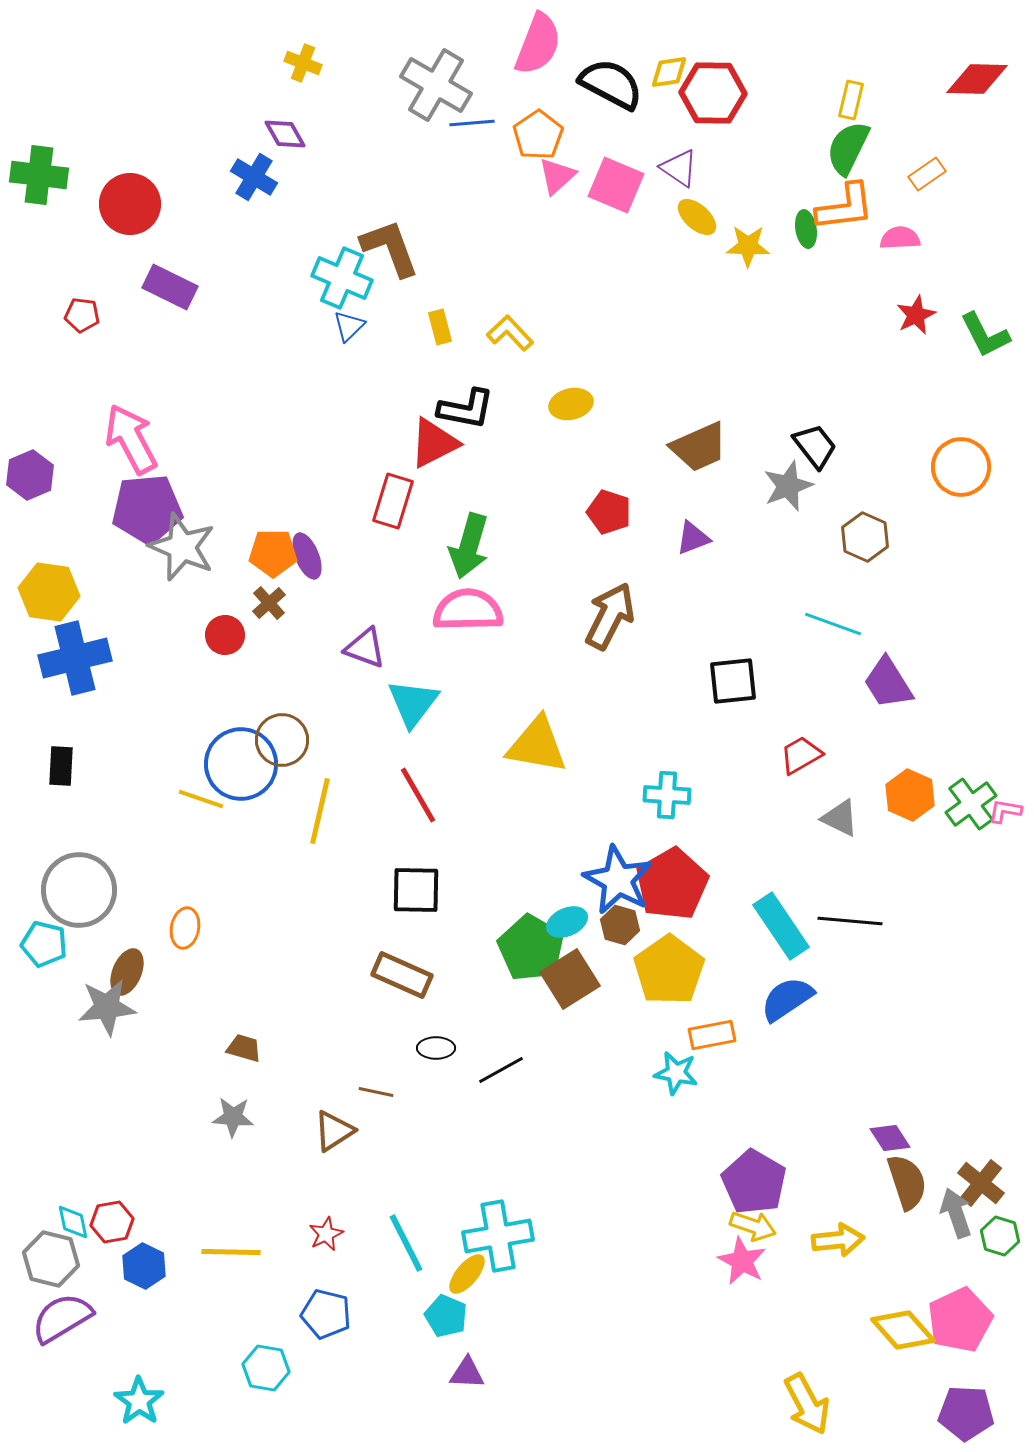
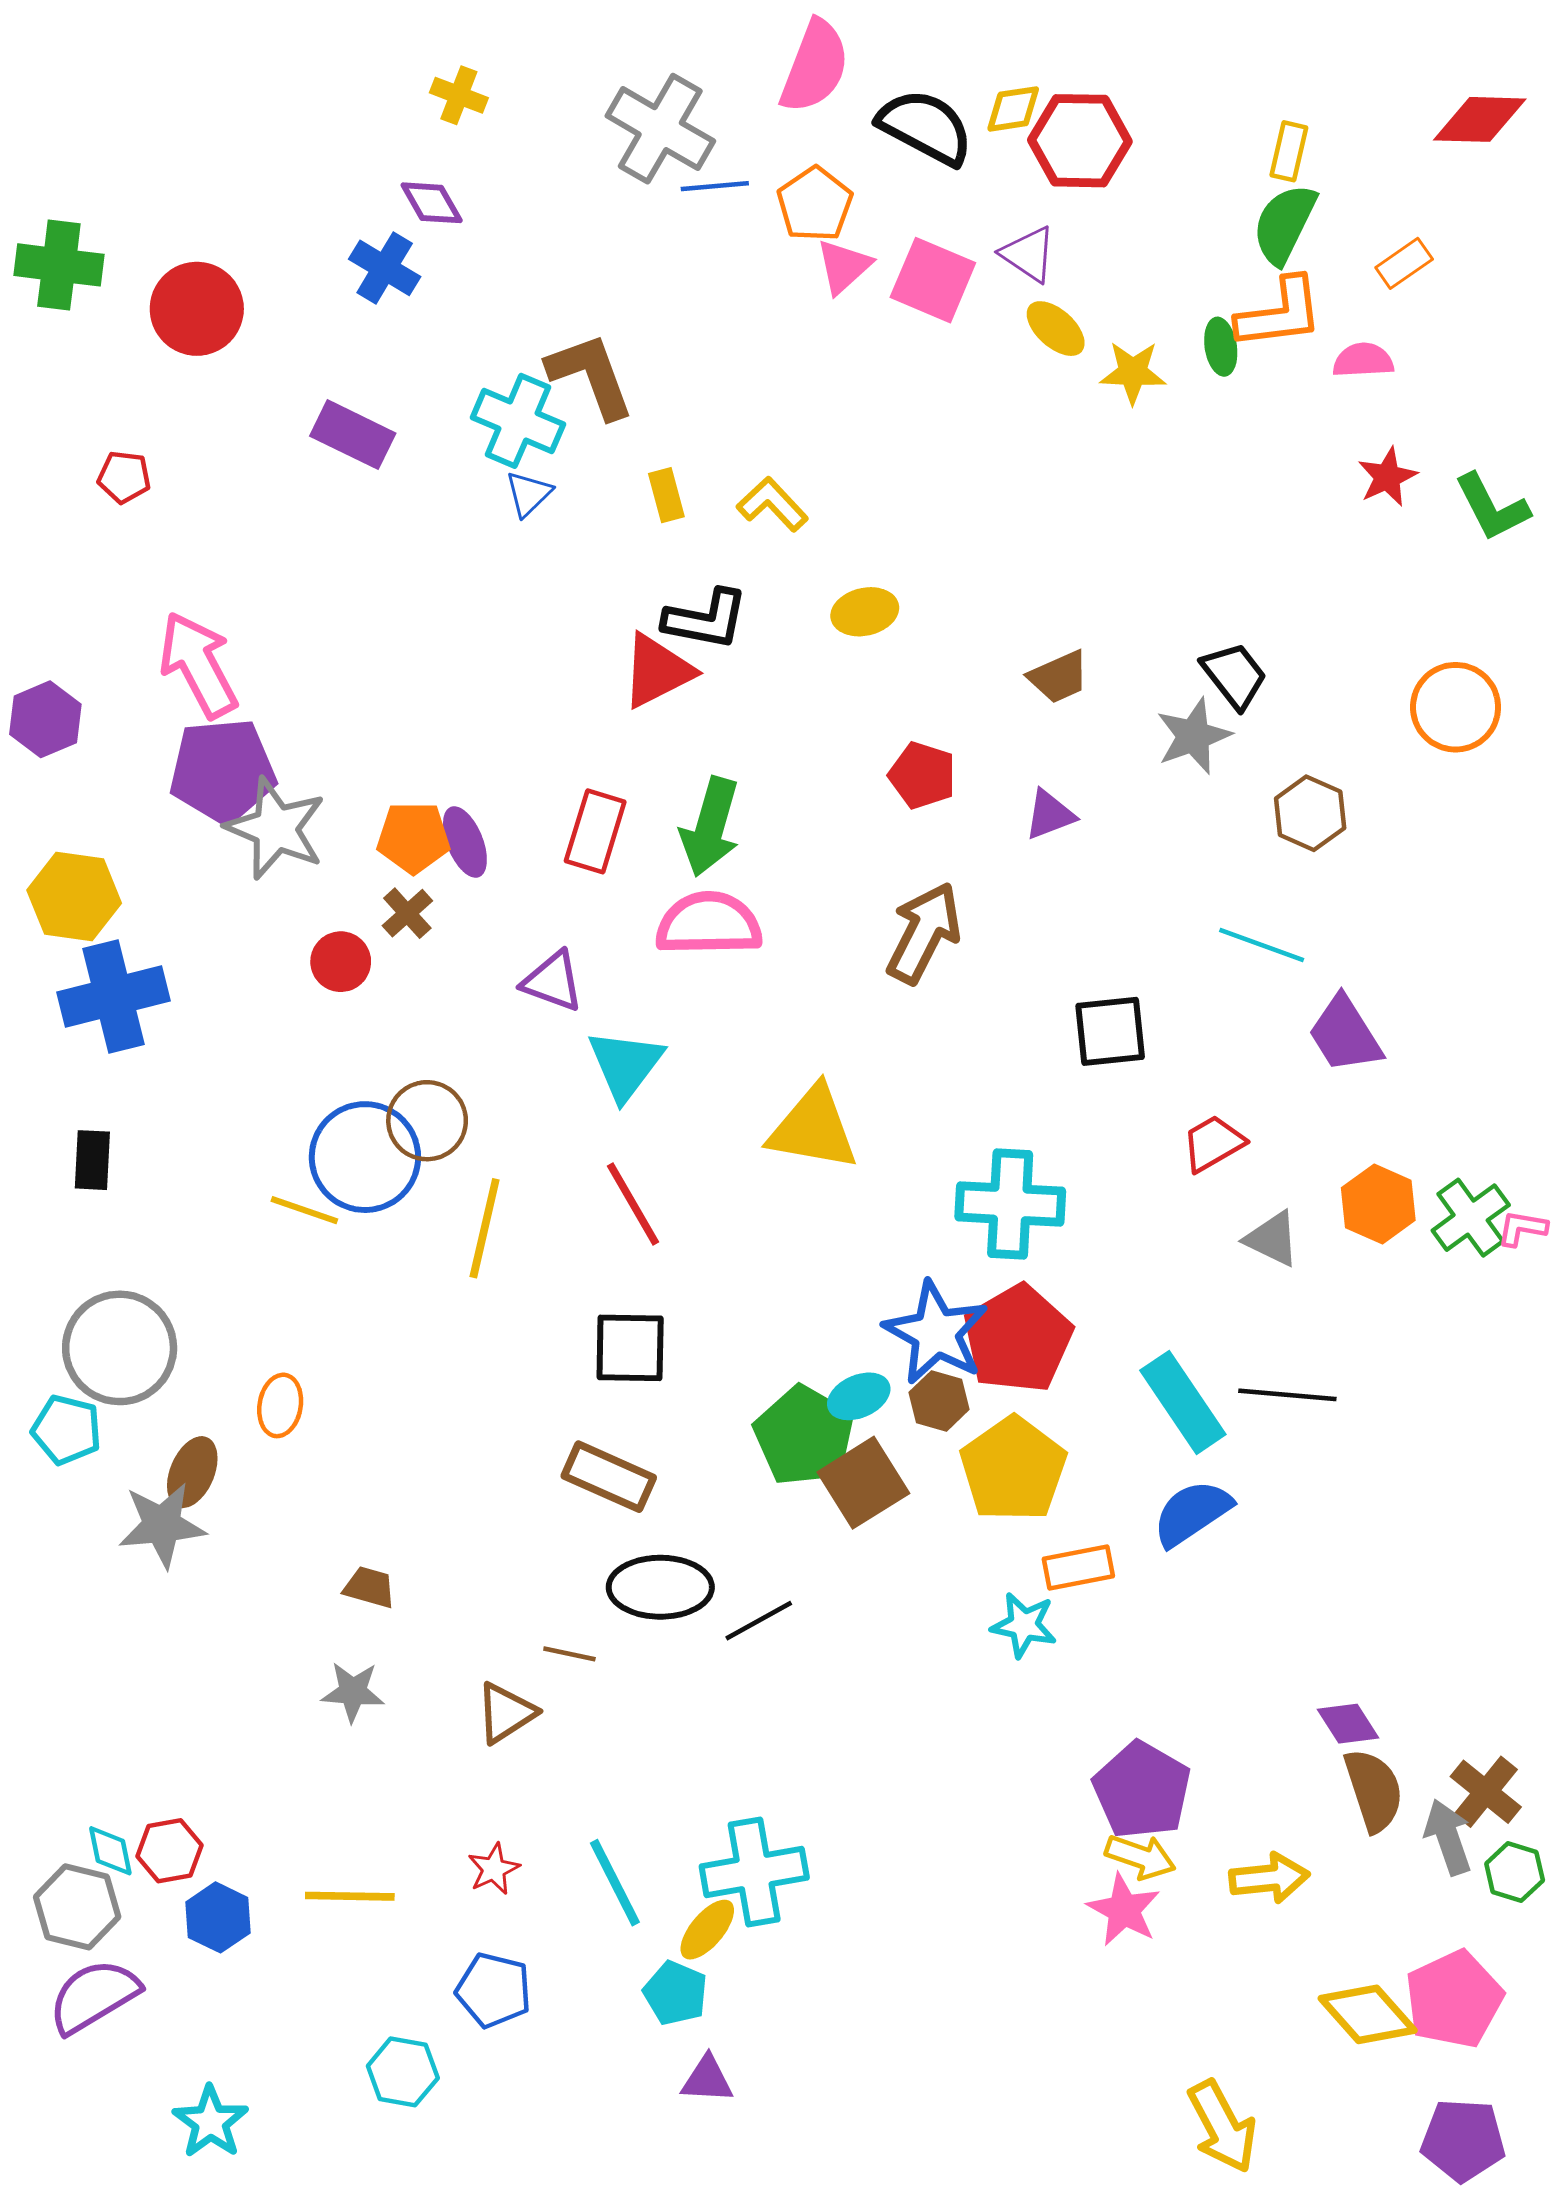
purple rectangle: (170, 287) -> (353, 435), moved
brown trapezoid: (699, 447) -> (1059, 677), size x0.7
red rectangle: (393, 501) -> (595, 831), moved
cyan cross: (667, 795) -> (1010, 1204), size x1.5
black ellipse: (436, 1048) -> (660, 1587), size x1.8

